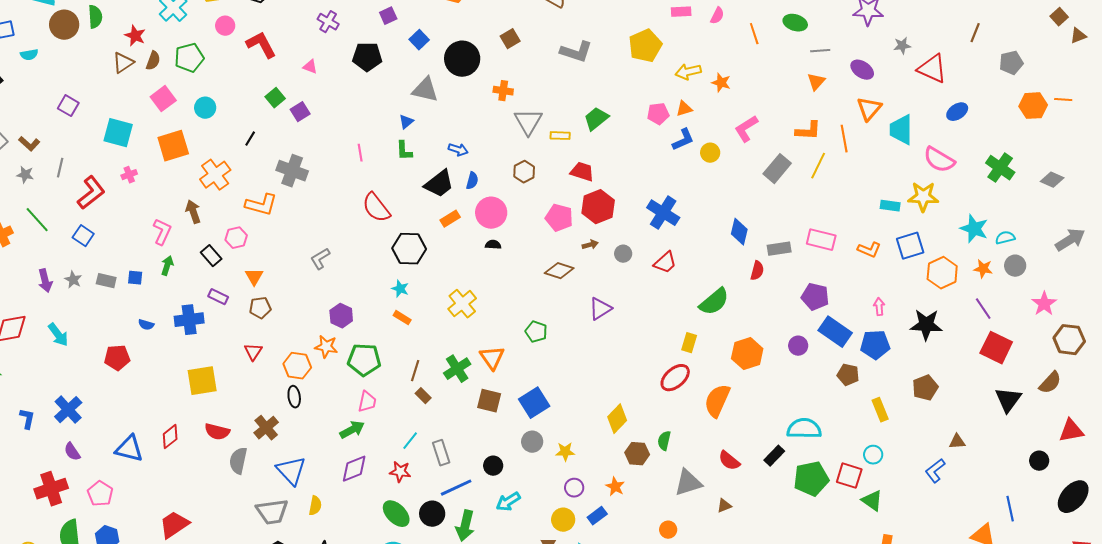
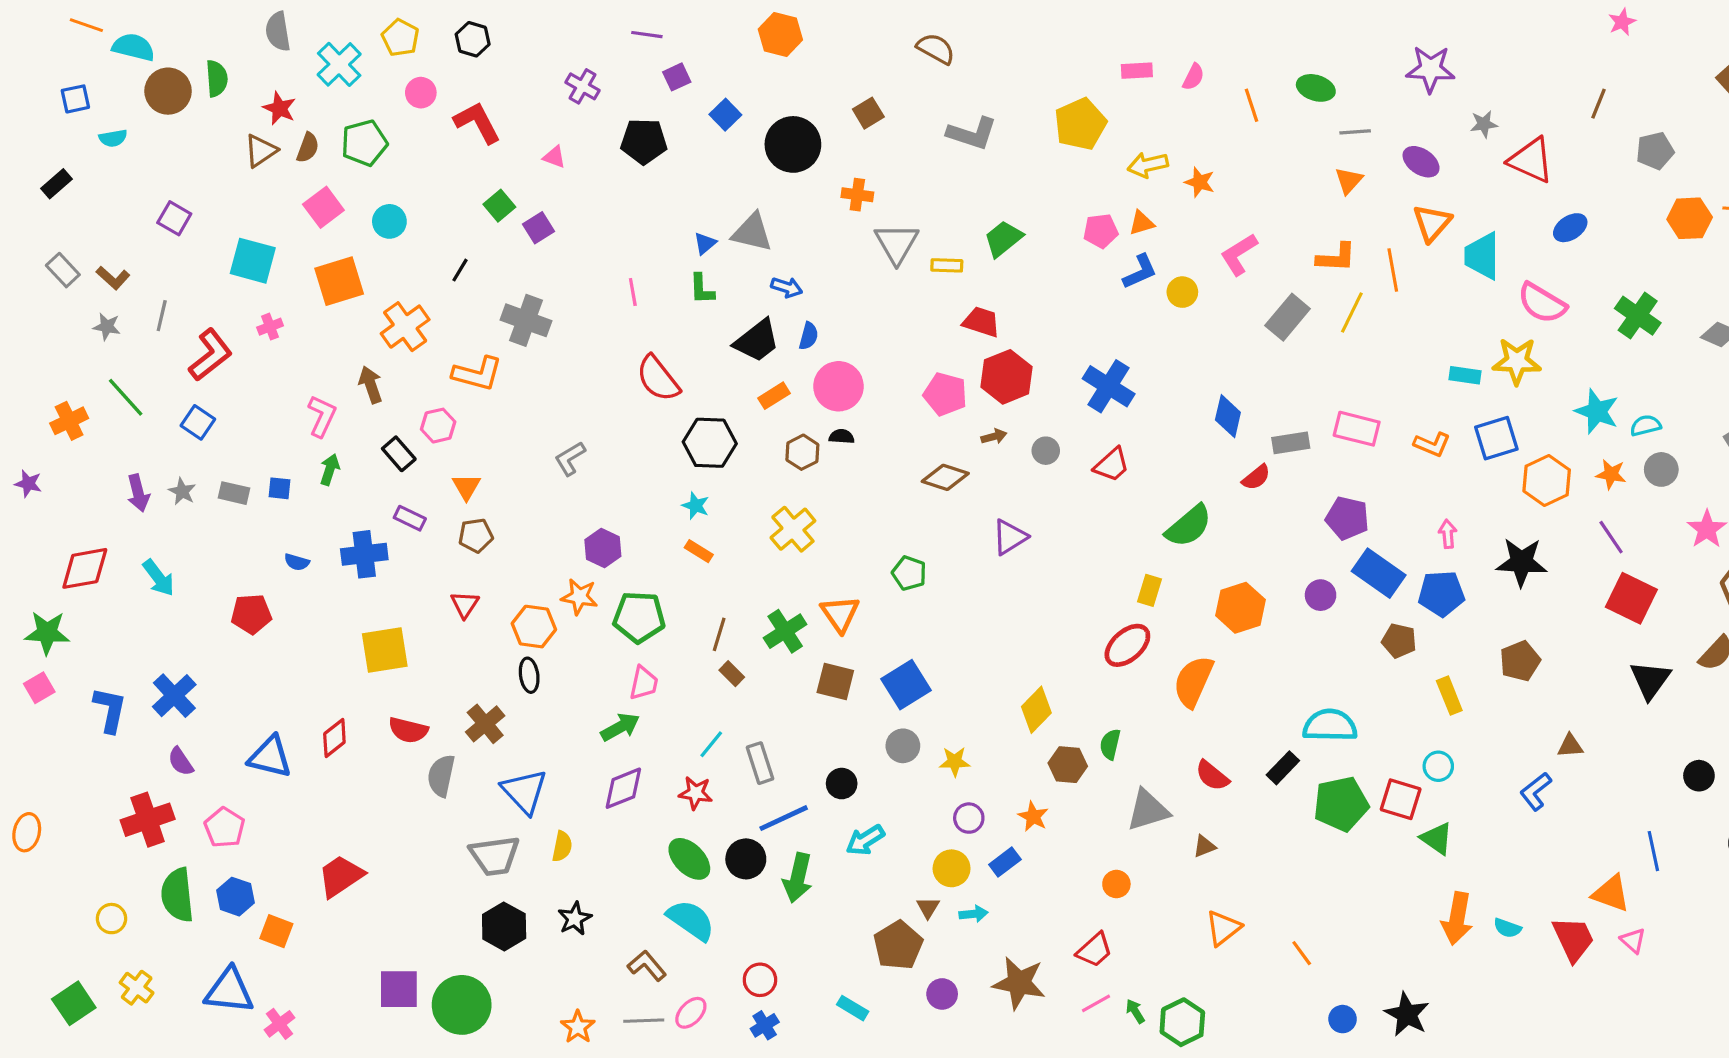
gray triangle: (425, 90) -> (752, 232), moved
brown hexagon: (524, 172) -> (802, 452), moved
red semicircle: (757, 271) -> (1256, 477), turned 36
blue L-shape: (27, 419) -> (110, 710), size x1.4

